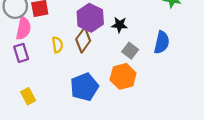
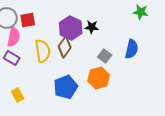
black star: (120, 25) -> (92, 27), moved
yellow semicircle: (57, 45) -> (43, 51), size x1.6
purple rectangle: (21, 53) -> (12, 58), turned -42

